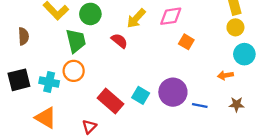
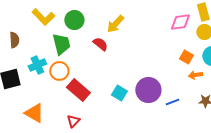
pink diamond: (171, 16) -> (180, 22), moved
orange square: (186, 42) -> (186, 57), moved
cyan cross: (49, 82) -> (37, 65), moved, turned -36
red rectangle: (110, 101) -> (78, 90), moved
blue line: (200, 105) -> (172, 102), turned -32

